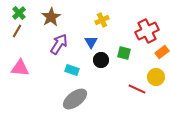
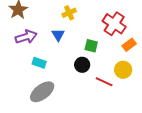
red cross: (147, 31) -> (114, 24), turned -30
purple arrow: (59, 44) -> (26, 37), turned 40
black circle: (101, 60) -> (82, 65), moved

